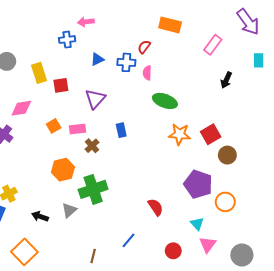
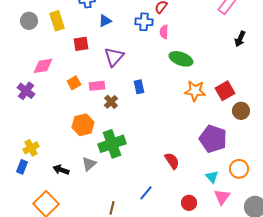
blue triangle: (97, 59) -> (105, 21), moved
yellow rectangle: (39, 73) -> (57, 21), moved
orange circle: (225, 202) -> (239, 169), moved

